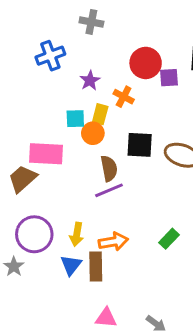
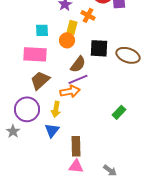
cyan square: (75, 119) -> (42, 30), moved
brown semicircle: (109, 168) -> (78, 64), turned 48
brown trapezoid: (23, 179) -> (40, 80), moved
orange arrow: (113, 242) -> (70, 91), moved
brown rectangle: (96, 266) -> (76, 146), moved

